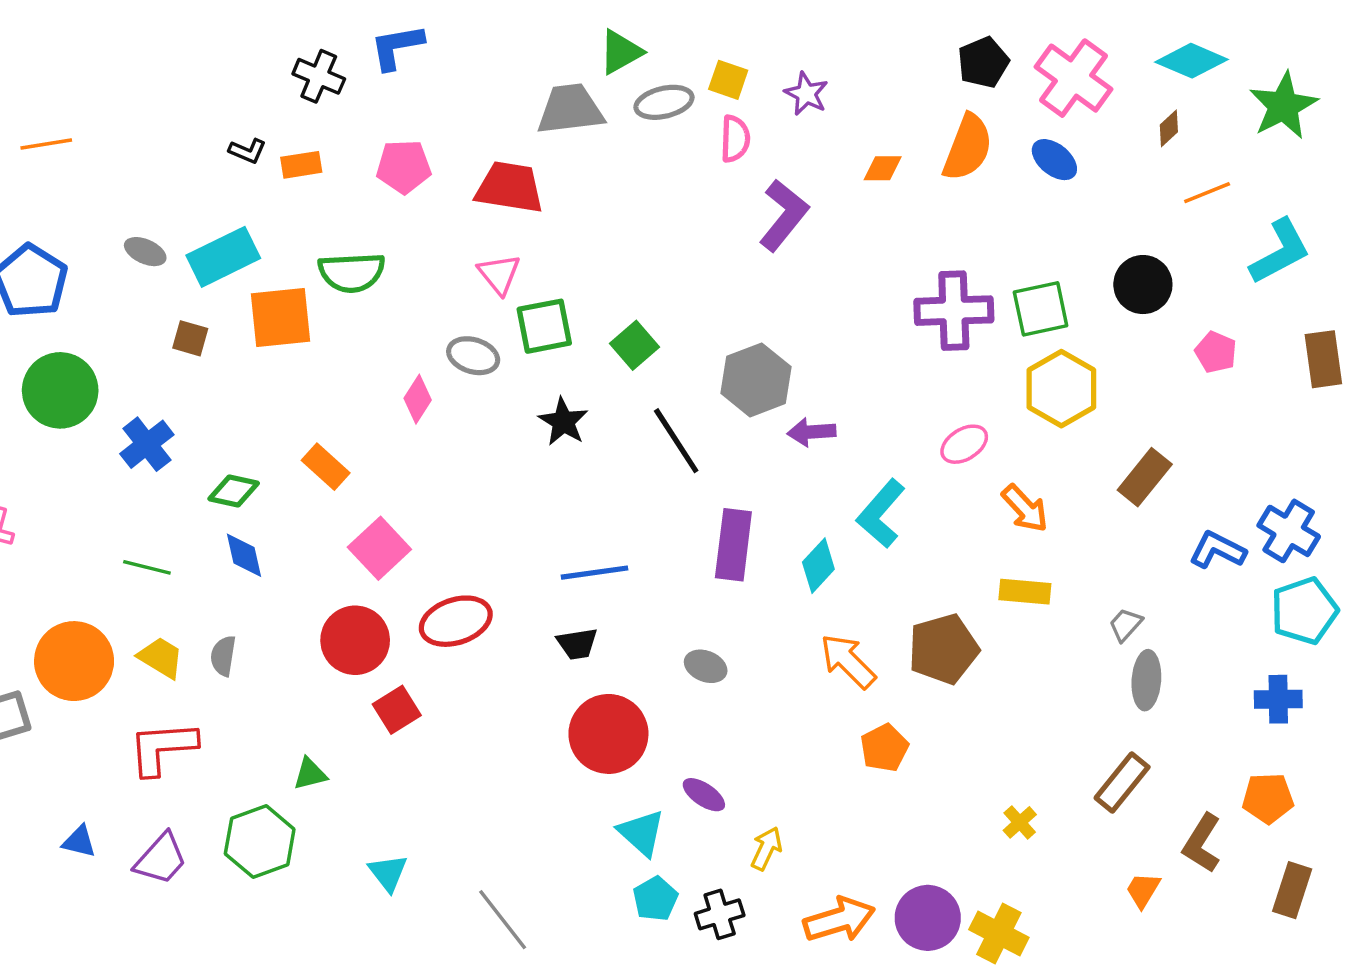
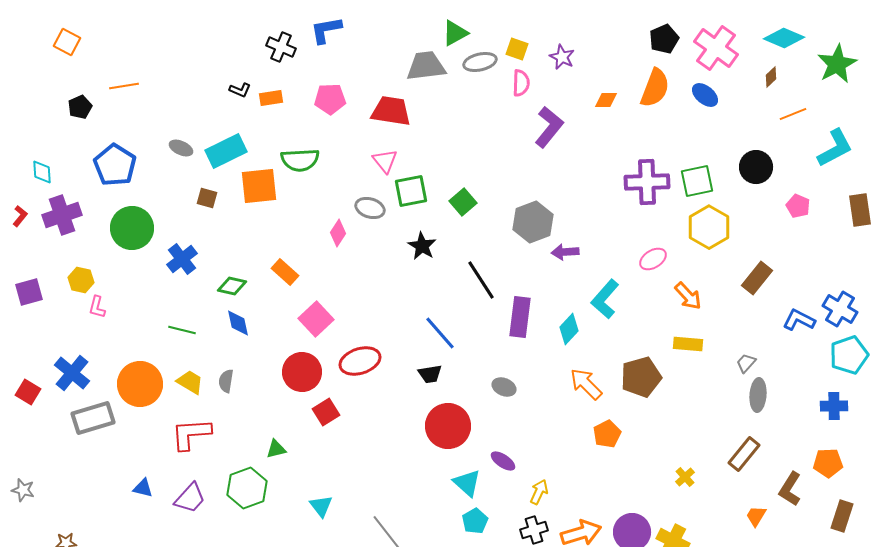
black line: (676, 441) -> (481, 280), moved
blue line: (595, 573) -> (440, 333), turned 57
black cross: (720, 914) -> (534, 530), moved

